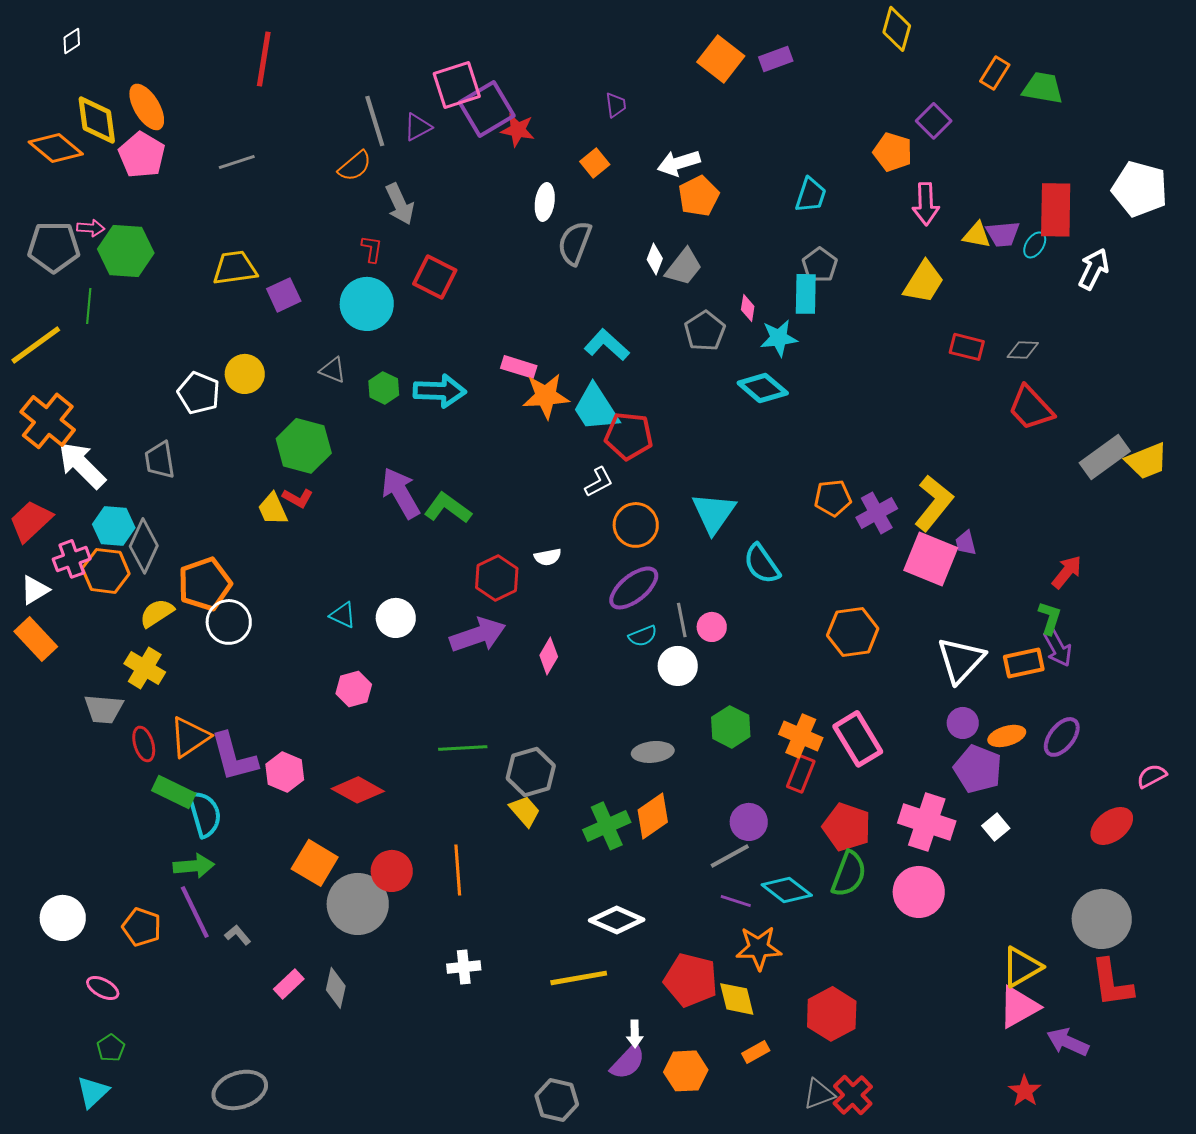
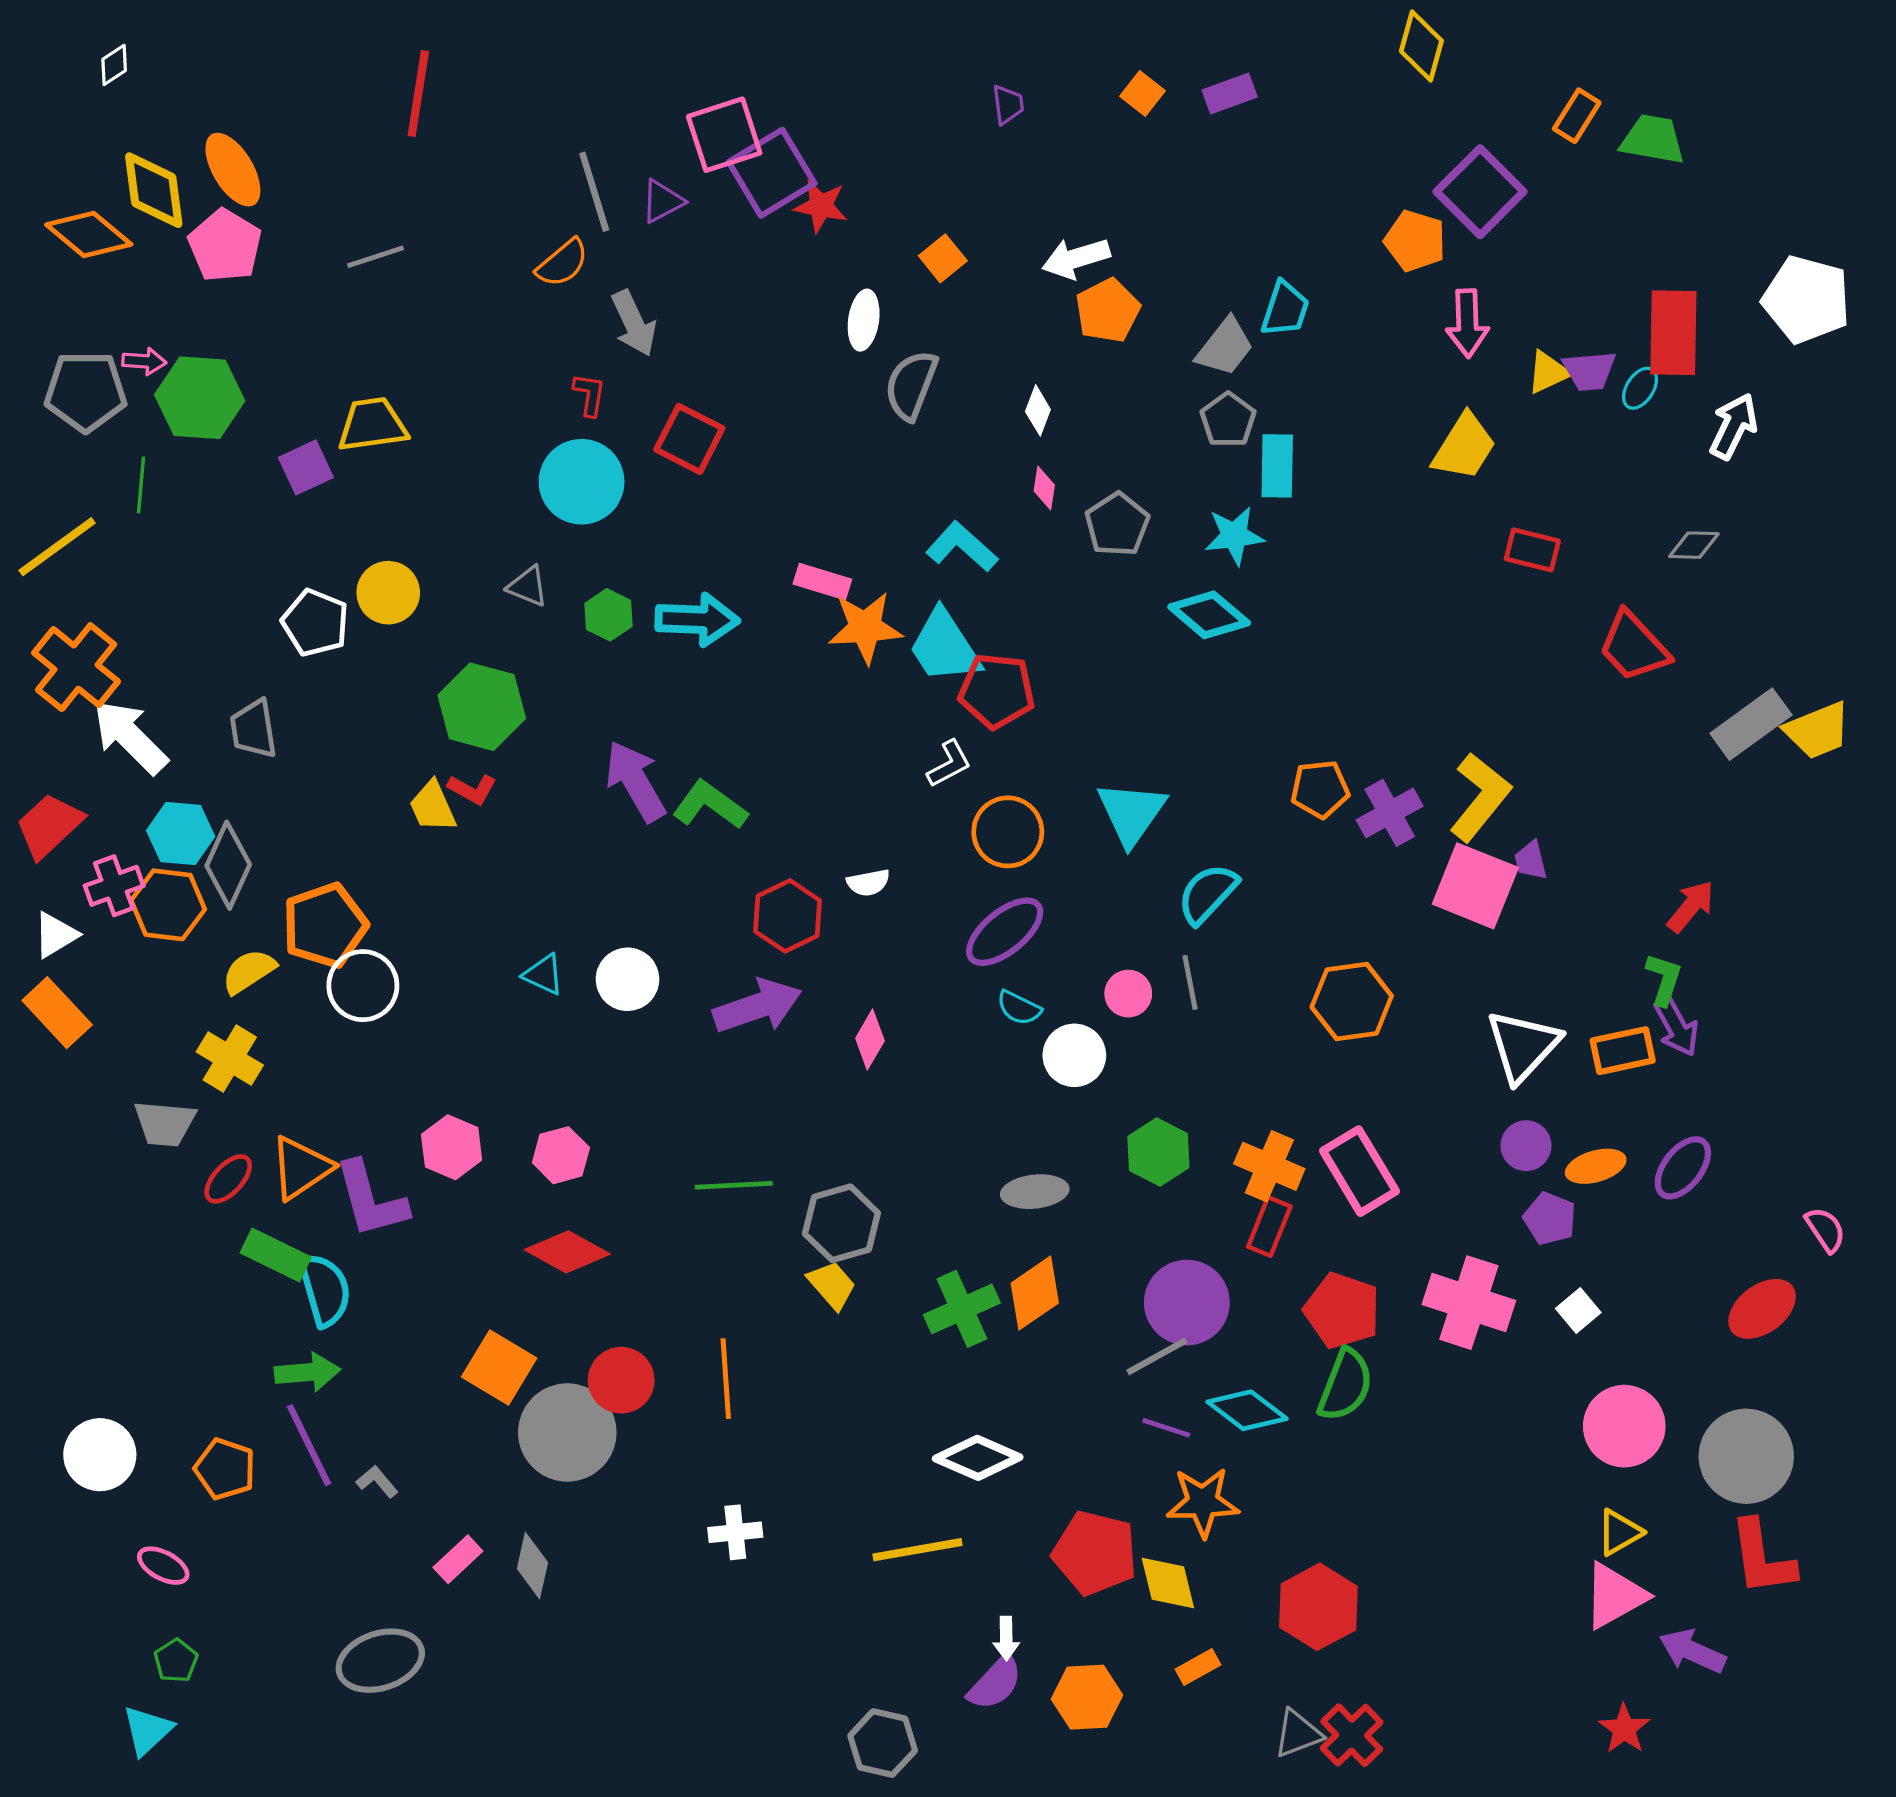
orange square: (721, 59) -> (1142, 93), size x0.6
purple trapezoid: (616, 105) -> (1008, 105), moved
purple square: (934, 121) -> (1480, 192), size x1.6
yellow triangle: (977, 235) -> (1548, 372), turned -36
gray pentagon: (820, 265) -> (1228, 420), moved
gray trapezoid: (684, 267) -> (1225, 347), moved
purple square: (284, 295) -> (306, 467), moved
pink diamond: (748, 308) -> (1044, 488), moved
gray diamond: (1023, 350) -> (1694, 545), moved
cyan semicircle: (762, 564) -> (1207, 894), turned 78
gray line: (682, 620) -> (1190, 982), moved
cyan semicircle: (643, 636) -> (1019, 1008), turned 48
pink hexagon: (354, 689) -> (561, 1155), moved
red ellipse: (144, 744) -> (228, 1179), turned 60
purple pentagon: (978, 769) -> (1550, 1219), size x0.7
pink hexagon: (285, 772) -> (452, 1147), moved
pink semicircle: (1152, 776) -> (1825, 1230), turned 84
purple circle: (749, 822) -> (1187, 1303), size x1.4
pink circle: (919, 892) -> (1624, 1426), moved
yellow triangle: (1022, 967) -> (1619, 1532), size x0.7
gray ellipse: (240, 1090) -> (380, 1661), moved

